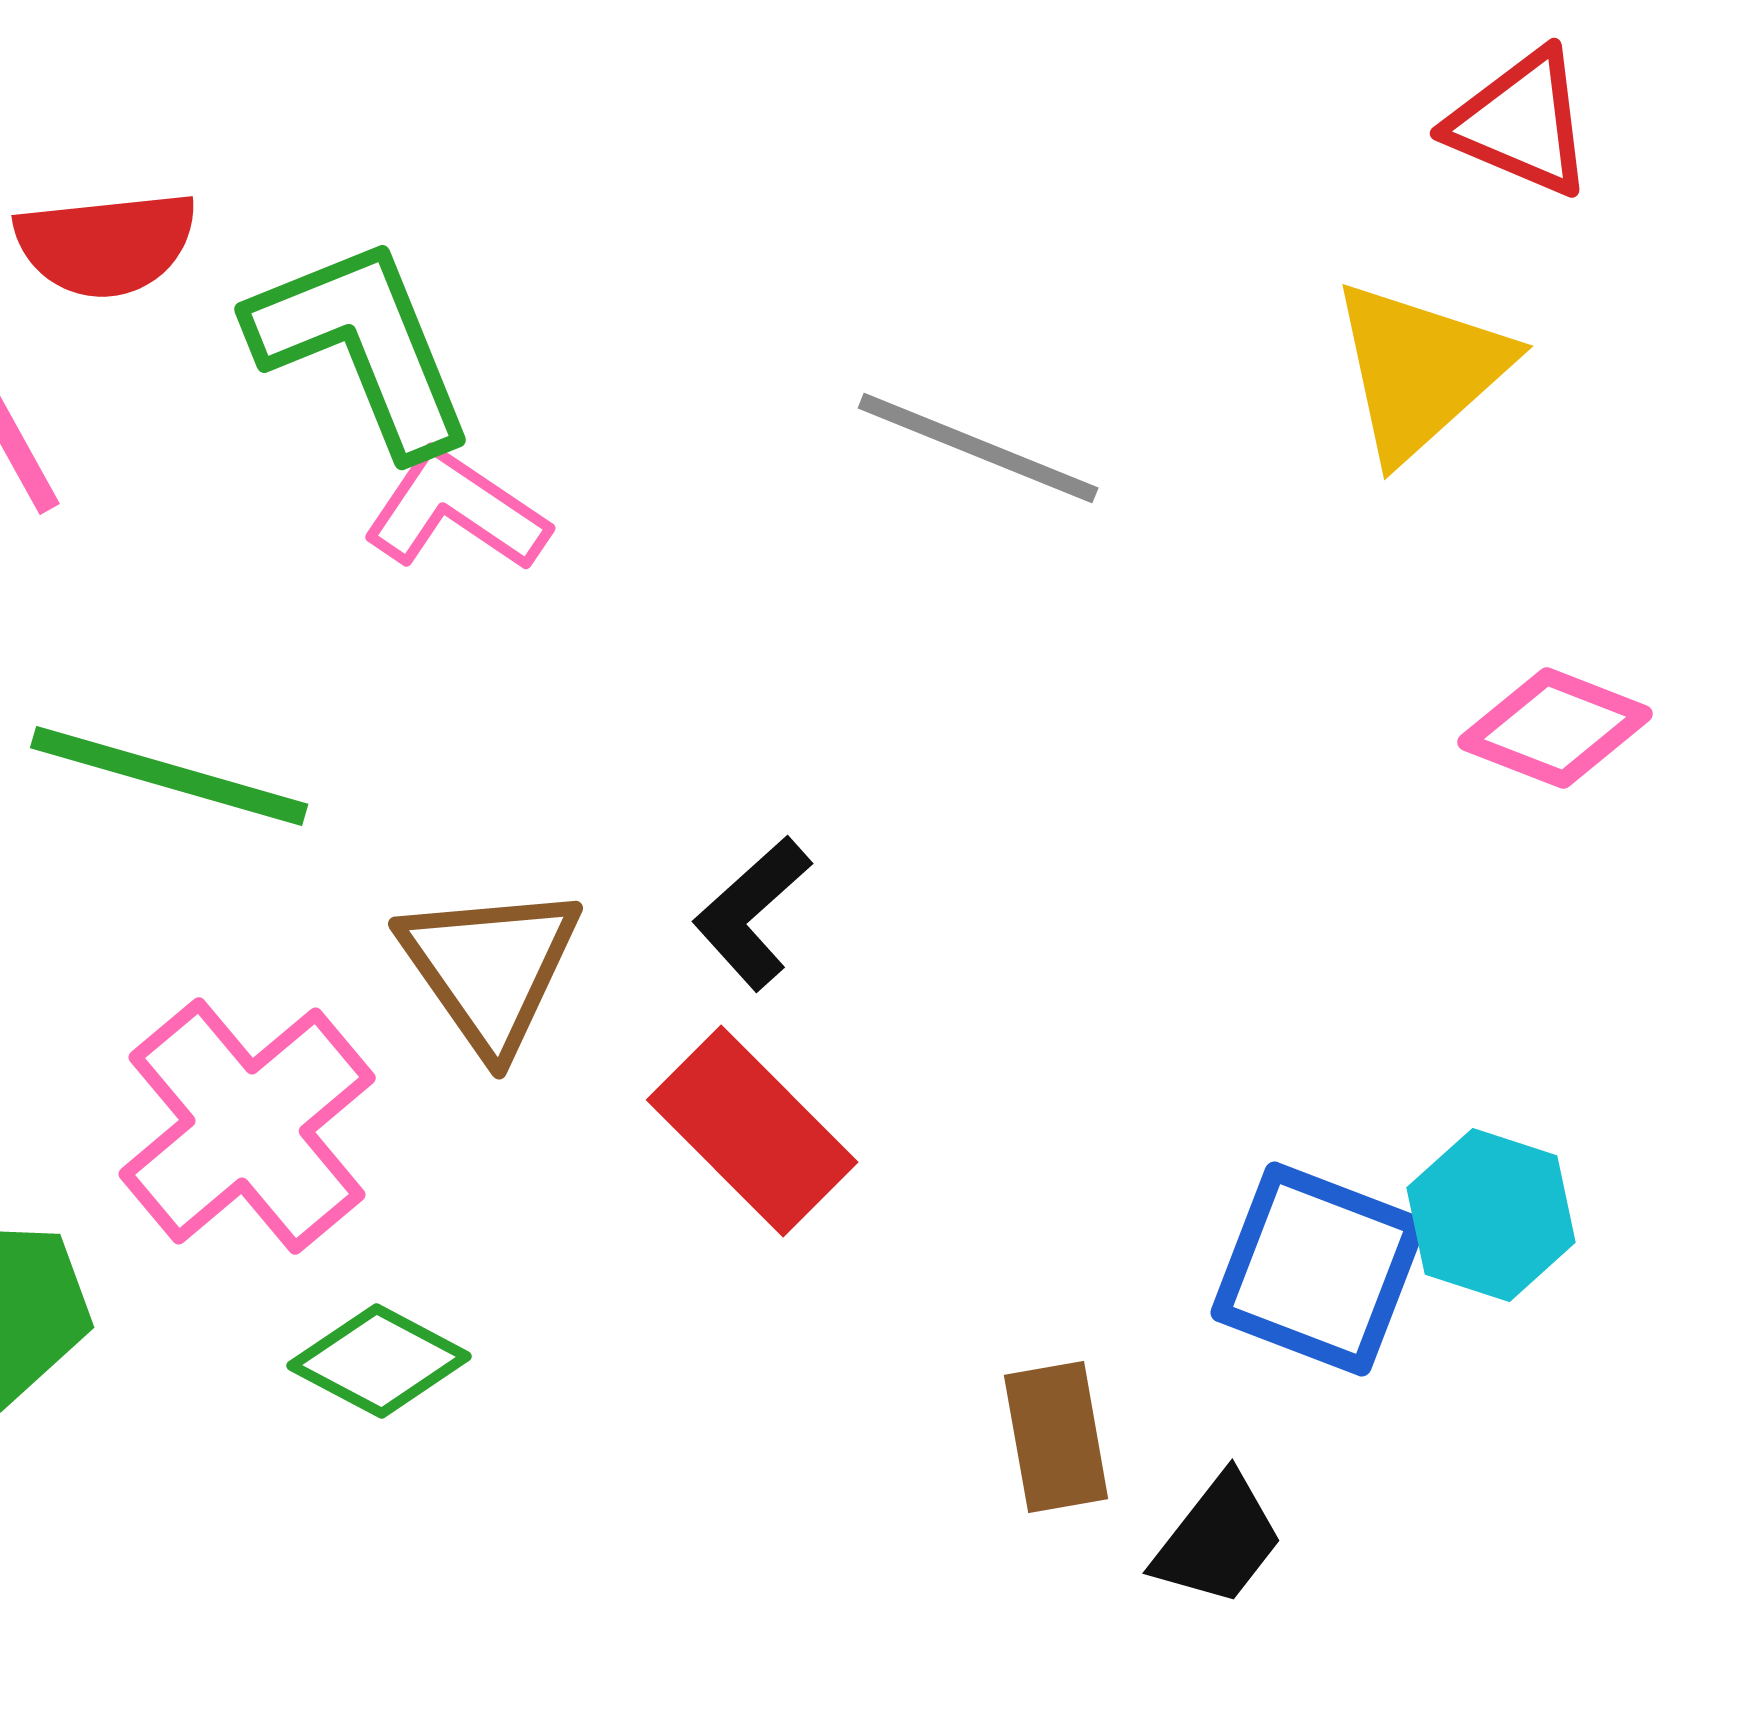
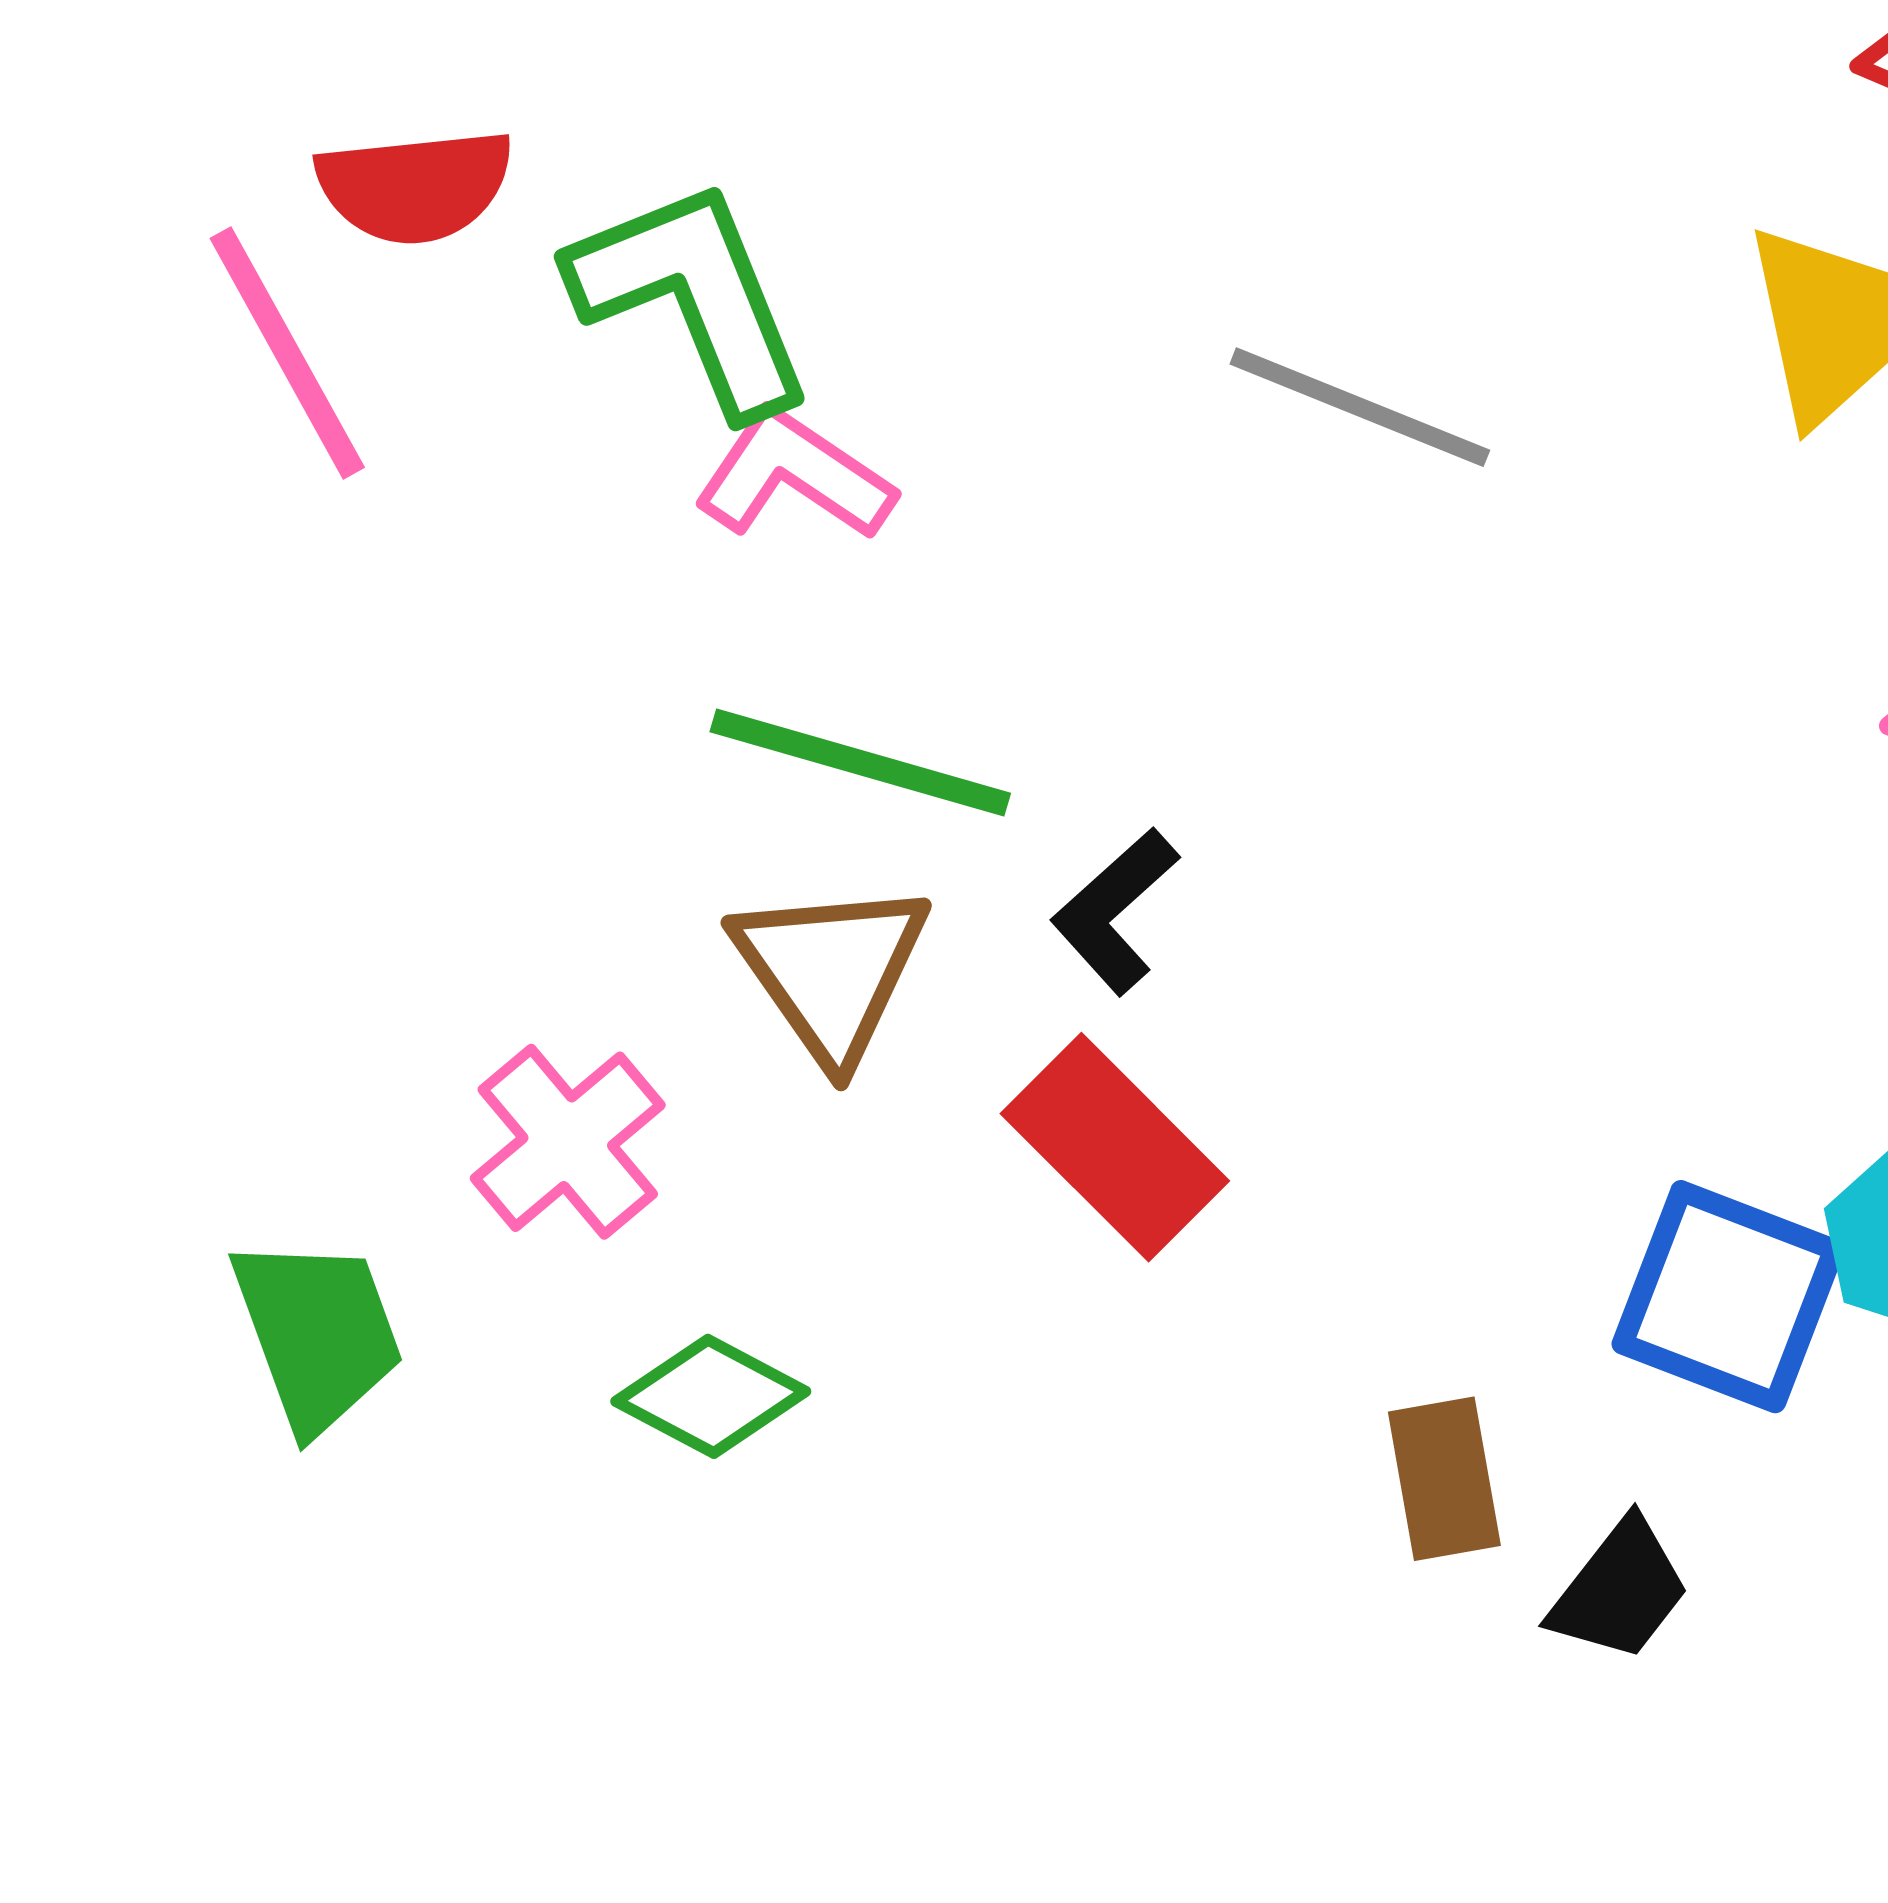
green line: (169, 776) -> (860, 763), moved
pink cross: (247, 1126) -> (568, 1142), size x0.7

